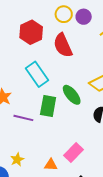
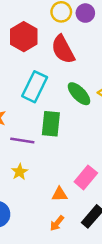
cyan rectangle: (37, 74) -> (35, 87), turned 65
green ellipse: (72, 95) -> (79, 94), moved
yellow star: (17, 159) -> (20, 172), moved

